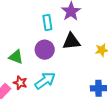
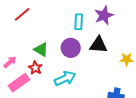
red star: (20, 83) -> (35, 68), moved

